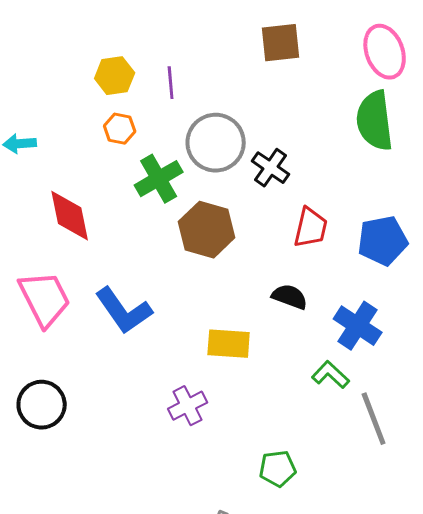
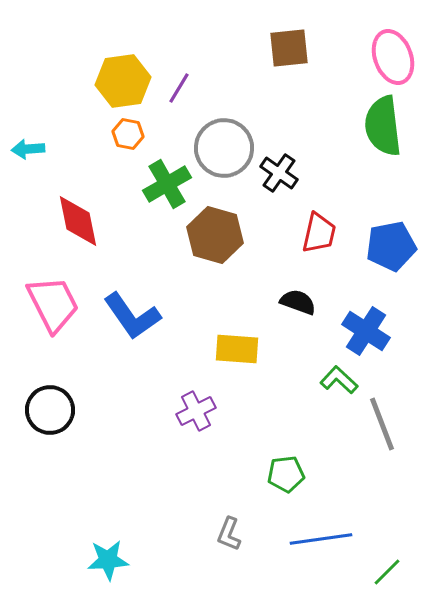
yellow hexagon: (115, 76) -> (123, 81), size x1.4
purple line: (171, 83) -> (179, 88), turned 36

